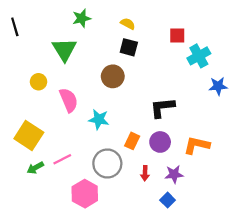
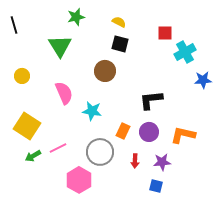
yellow circle: (39, 82) -> (22, 76), moved
blue square: (168, 200) -> (156, 186), turned -32

